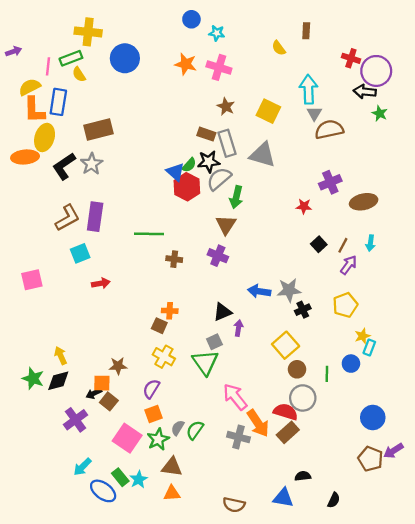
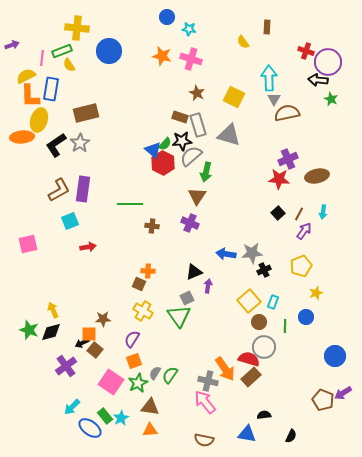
red star: (304, 206) -> (279, 179), moved, size x1.5
cyan rectangle: (369, 347) -> (273, 302), moved
pink arrow: (235, 397) -> (205, 402), moved
blue circle: (373, 417) -> (335, 356), moved

